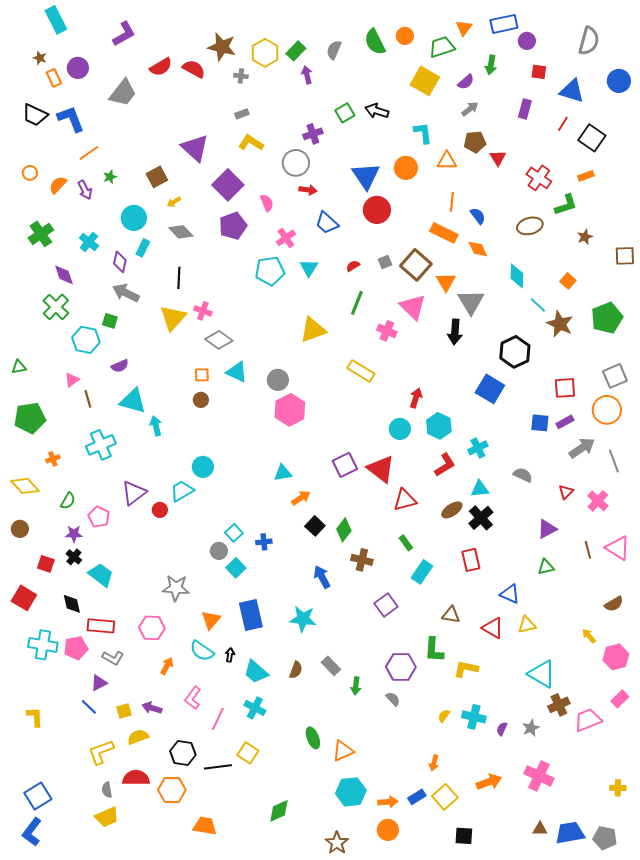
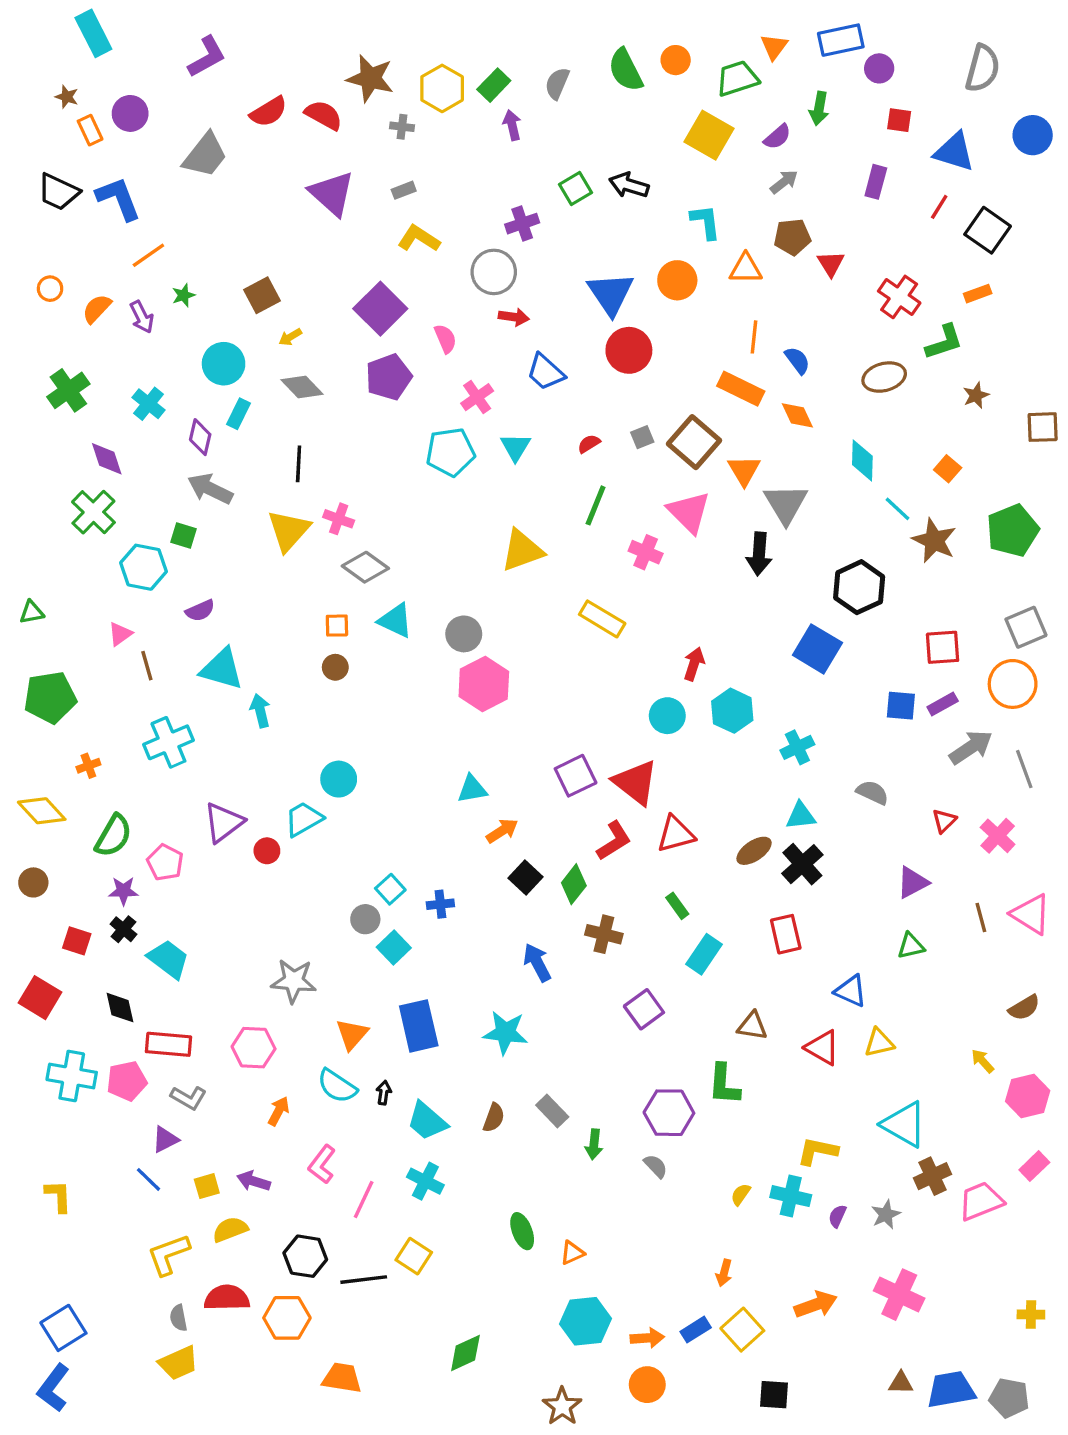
purple triangle: (195, 148) -> (332, 194), moved
red L-shape: (445, 465) -> (614, 841), moved
green semicircle: (68, 501) -> (113, 836), size x1.5
yellow L-shape: (466, 669) -> (817, 1151), moved
orange triangle: (343, 751) -> (572, 1253), size x0.7

